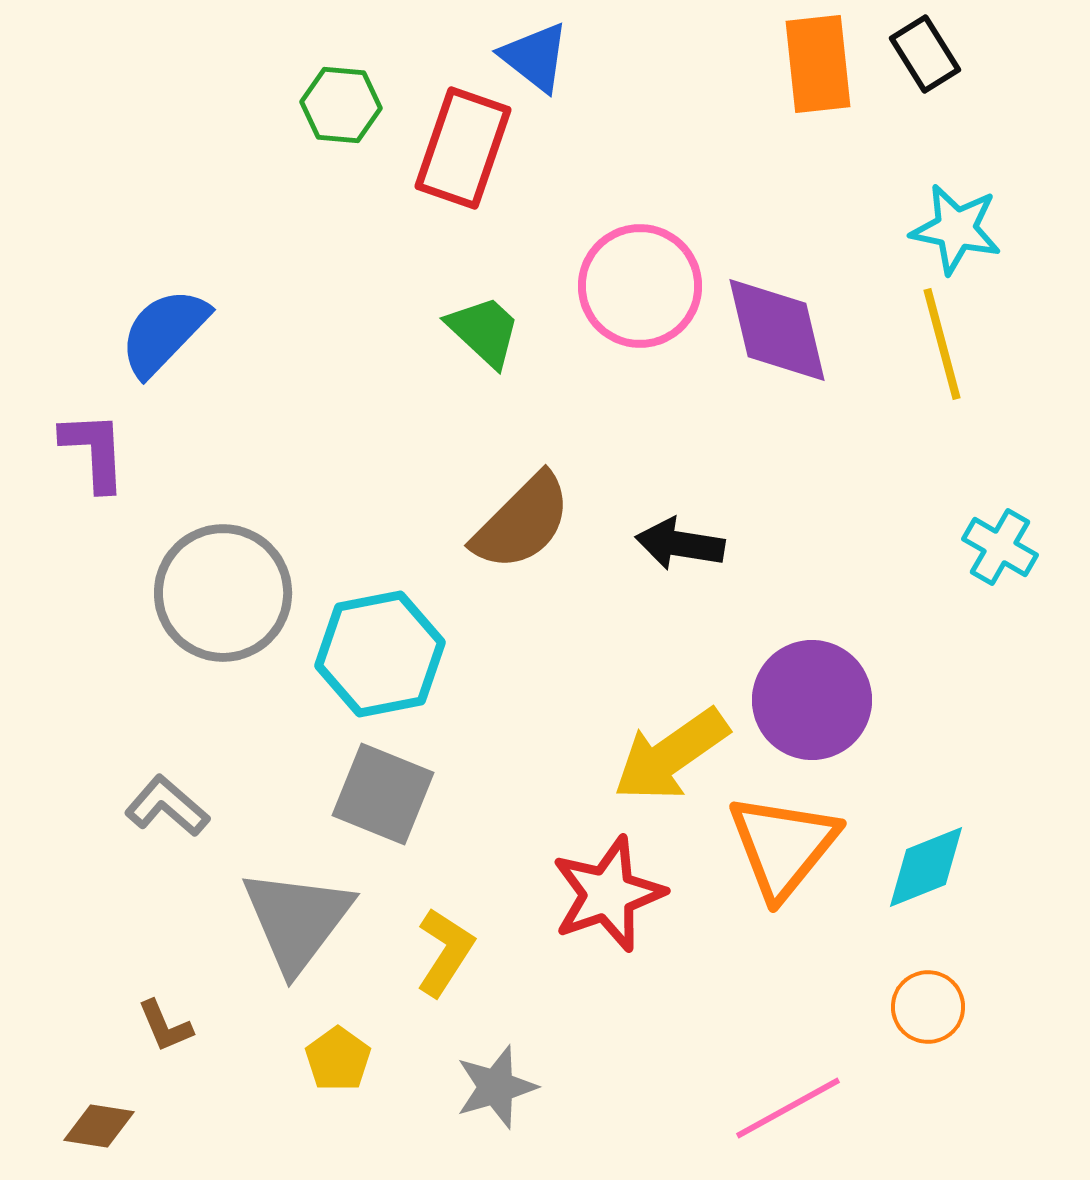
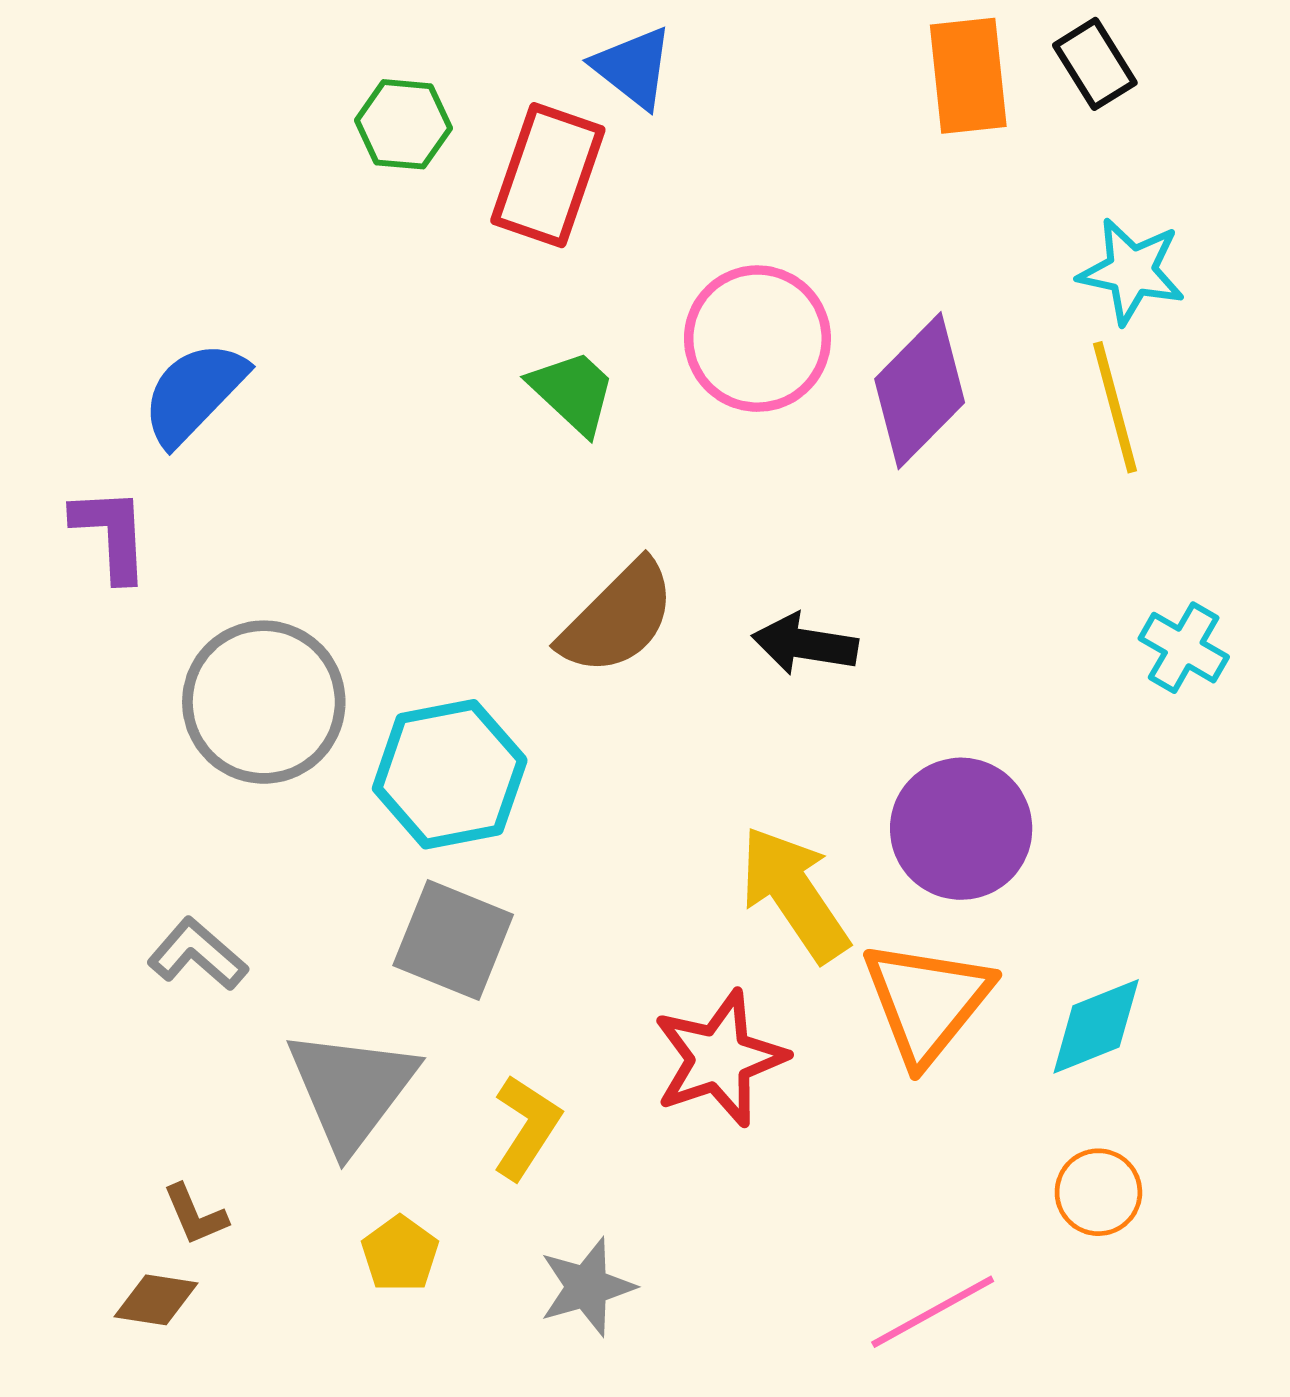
purple diamond: (777, 330) -> (920, 391), turned 58
yellow arrow: (671, 755) -> (794, 894), turned 91
brown diamond: (99, 1126) -> (156, 1300), moved

